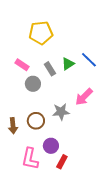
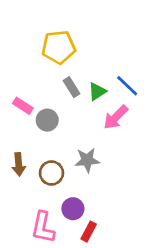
pink rectangle: (22, 65) -> (23, 106), moved
gray rectangle: (50, 69) -> (71, 87), moved
pink arrow: (84, 97) -> (116, 117), moved
brown arrow: (13, 126) -> (19, 164), moved

